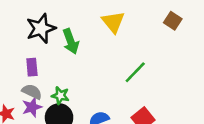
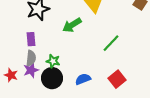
green arrow: (71, 41) -> (72, 25), moved, turned 78
gray semicircle: (32, 92) -> (31, 58), turned 70

